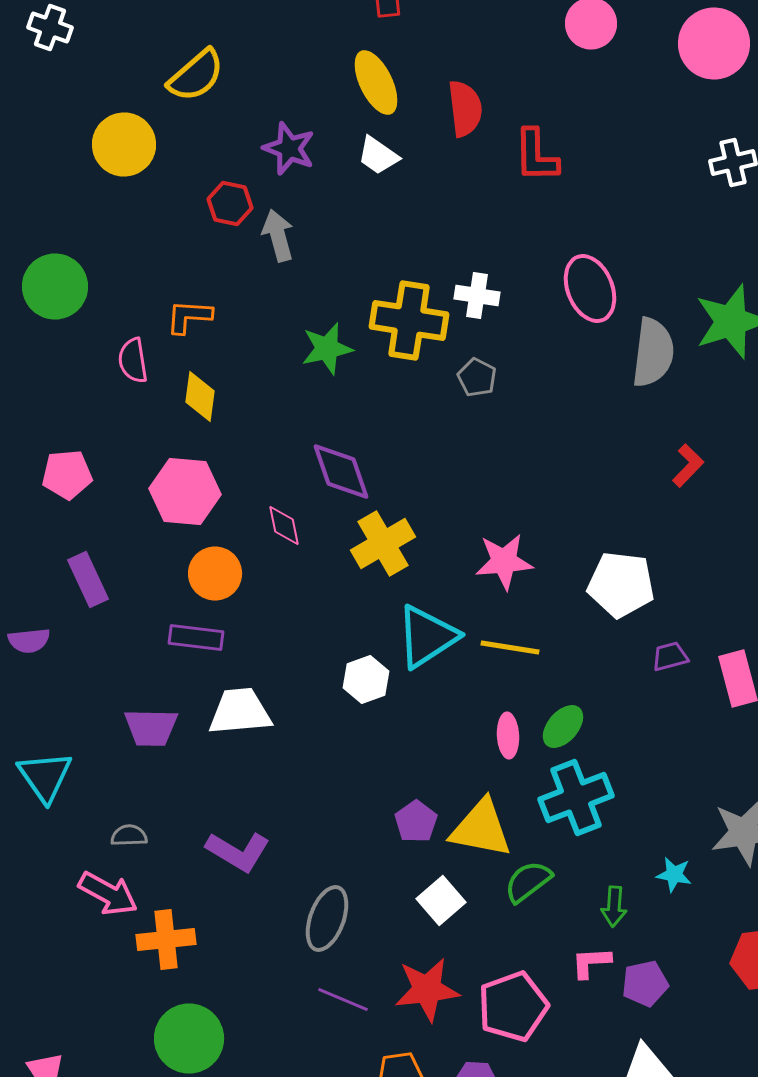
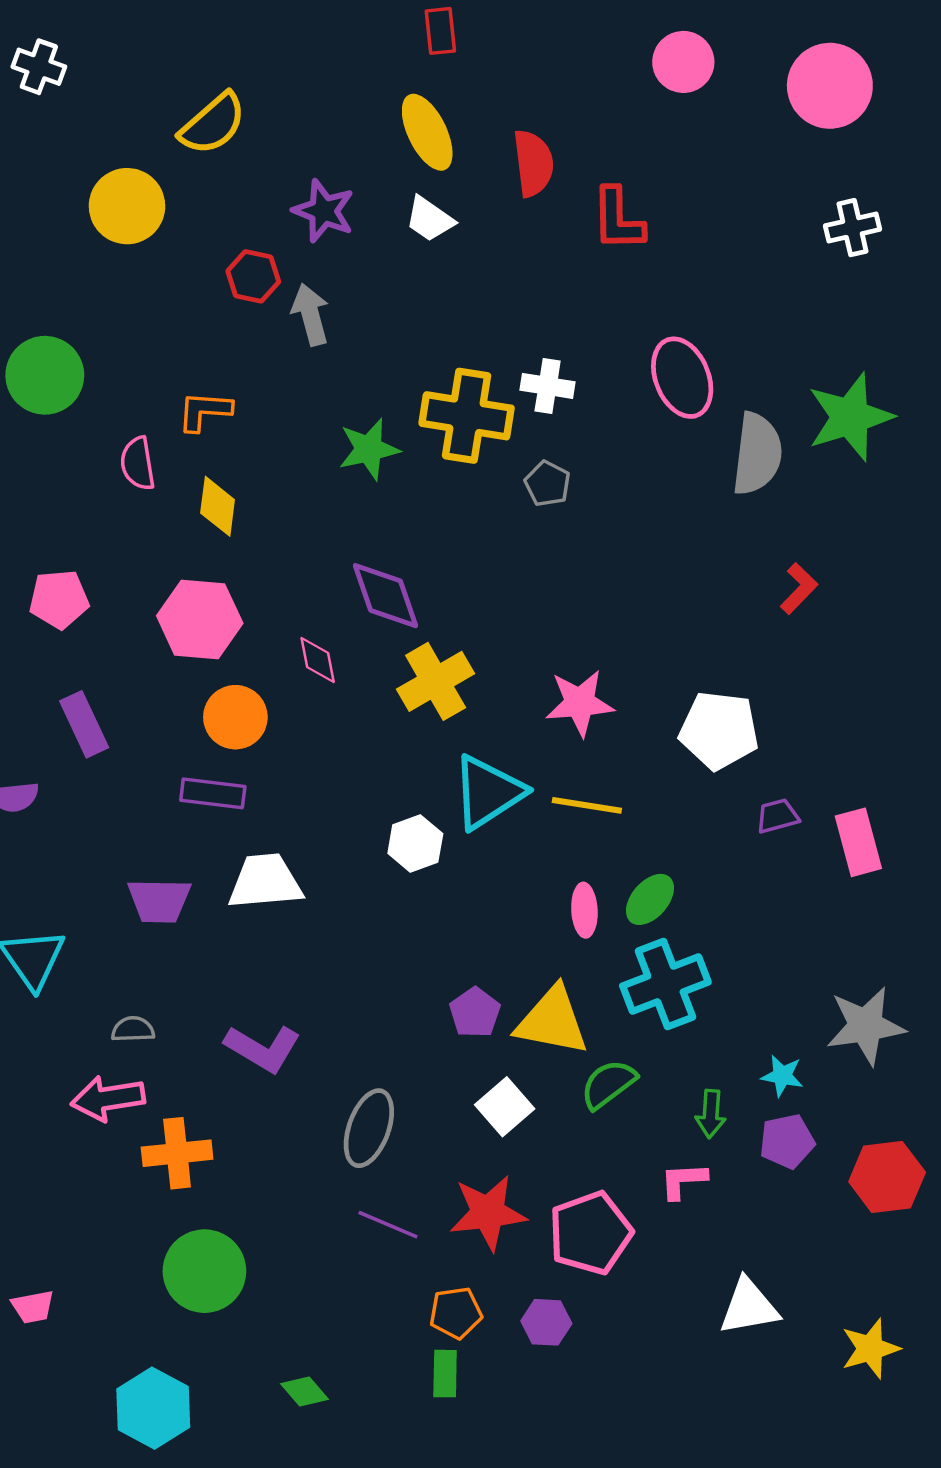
pink arrow: (108, 894) -> (108, 1098), turned 142
purple pentagon: (645, 984) -> (787, 1141), moved

